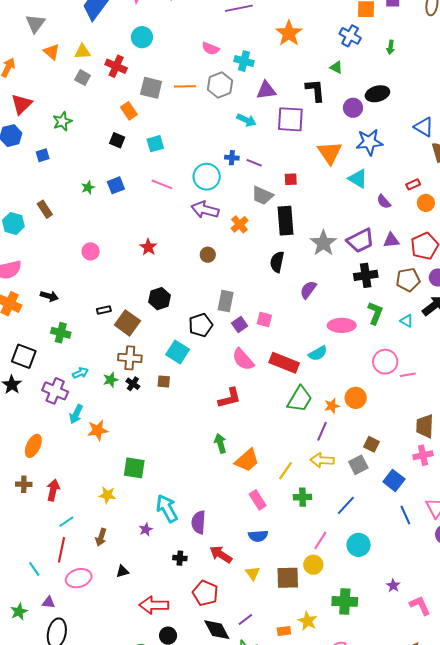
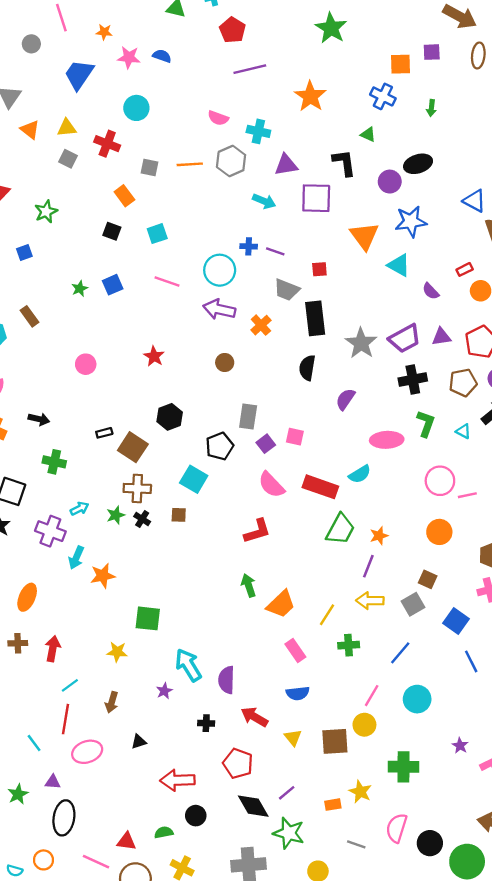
gray square: (151, 88) -> (150, 168), size x0.7
orange circle: (356, 398) -> (439, 532), moved

